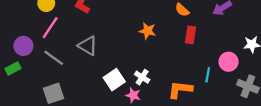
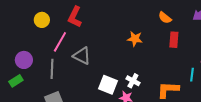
pink line: (50, 28) -> (60, 42), moved
gray line: (54, 58) -> (52, 69), turned 60
white square: (114, 80) -> (108, 85), turned -30

